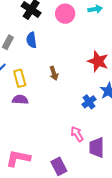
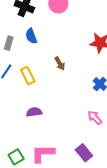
purple semicircle: (20, 100) -> (34, 112), moved

